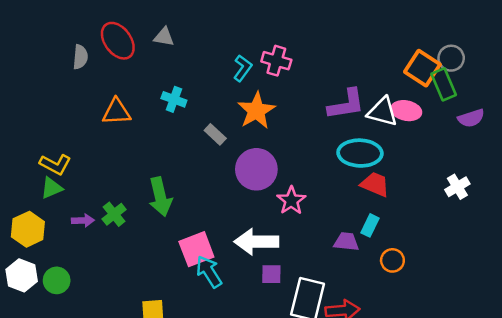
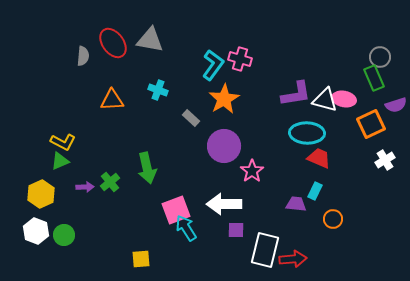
gray triangle: (164, 37) -> (150, 40), size x1.6
cyan L-shape: (243, 68) -> (213, 65), size x1.4
orange square: (422, 68) -> (371, 124), moved, turned 32

